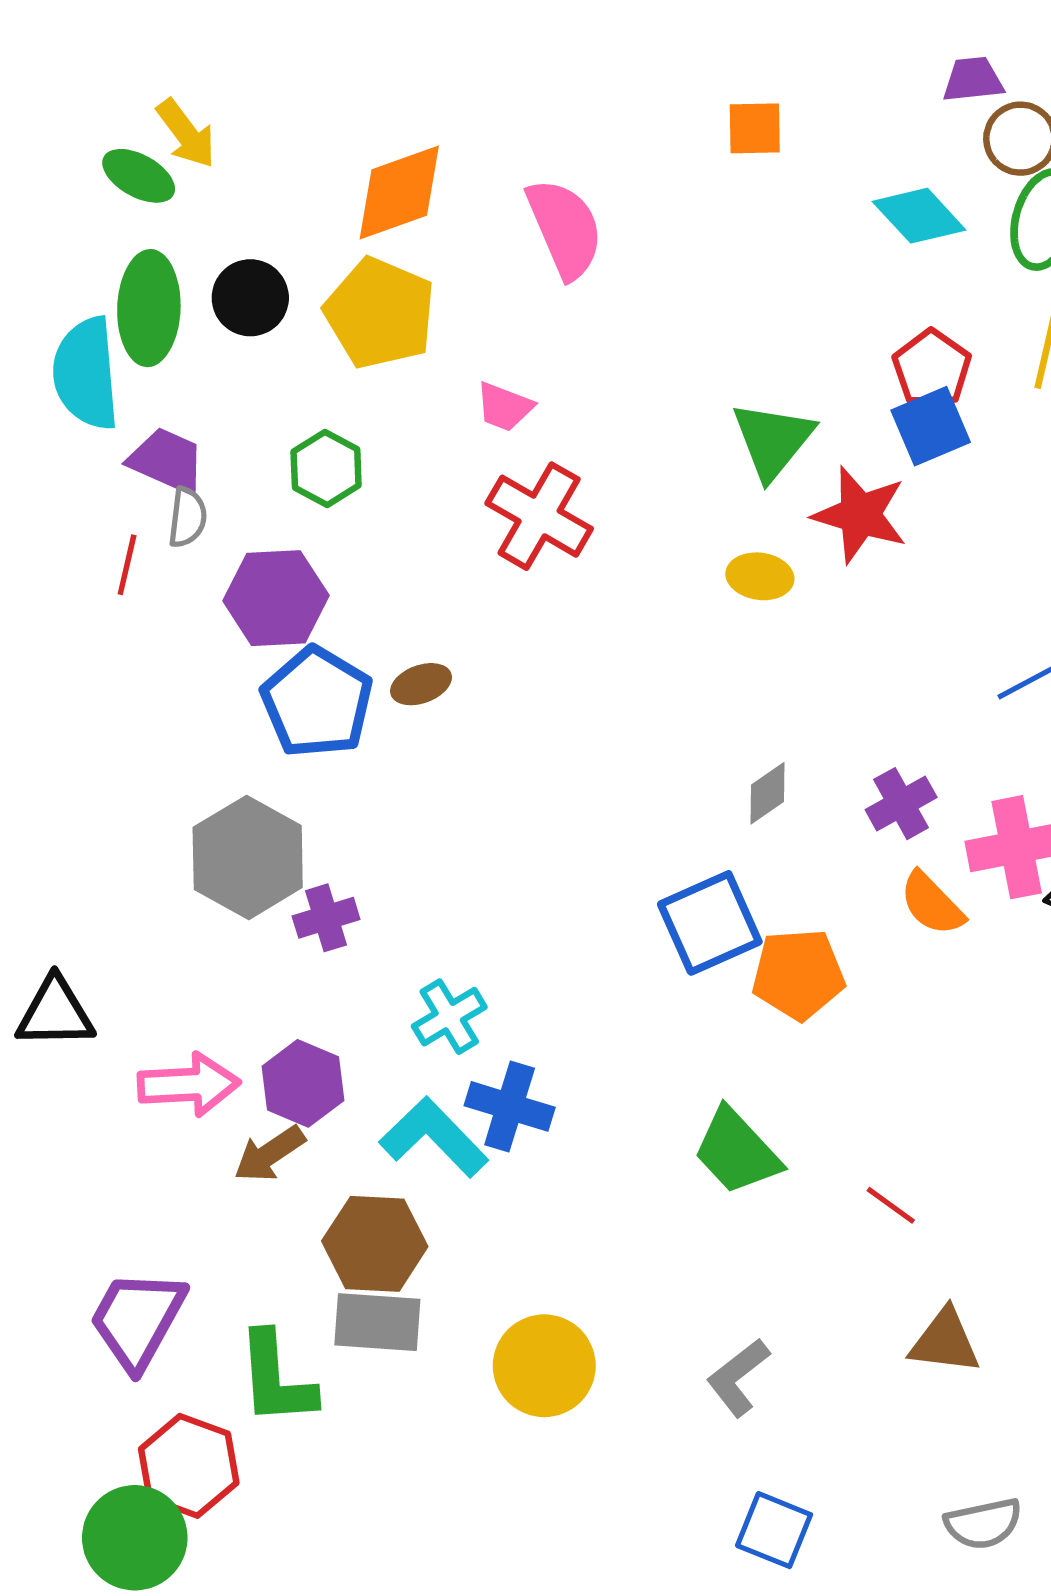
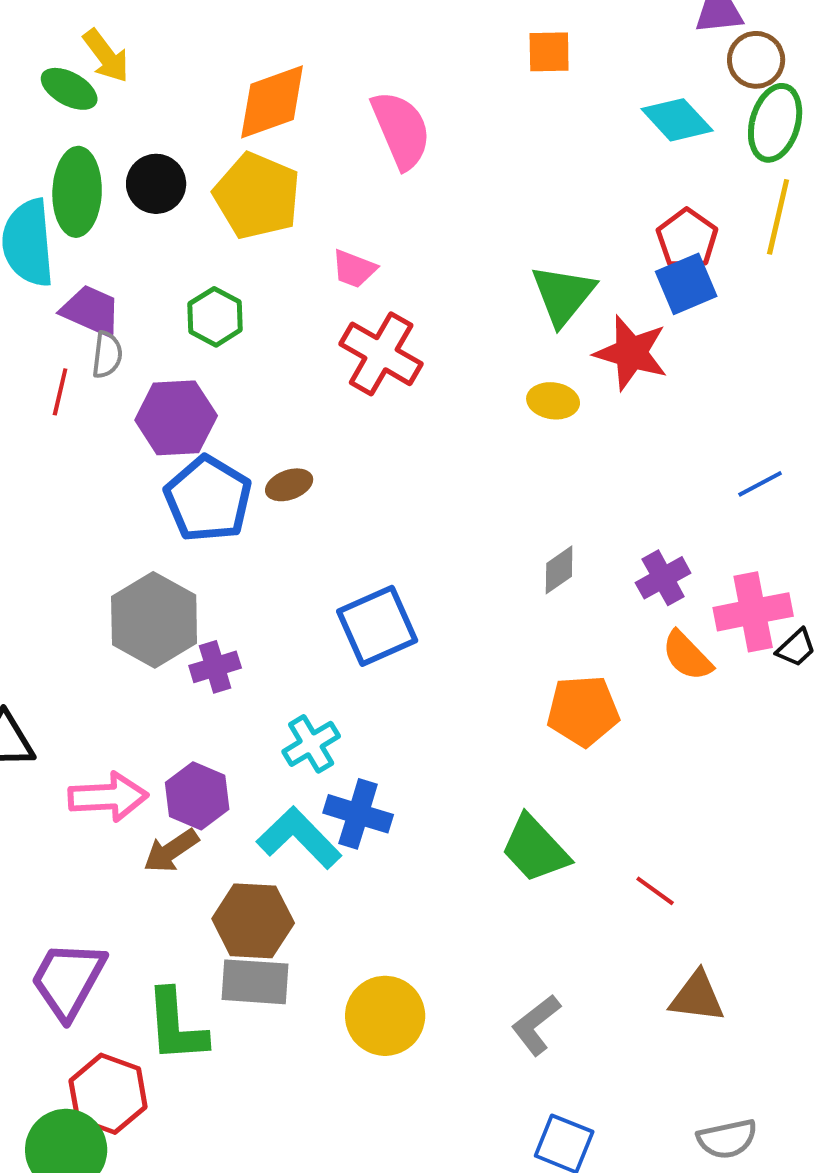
blue square: (710, 923) -> (377, 626), moved

